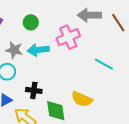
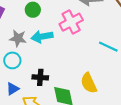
yellow semicircle: (82, 99) -> (89, 83), turned 45

